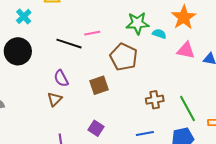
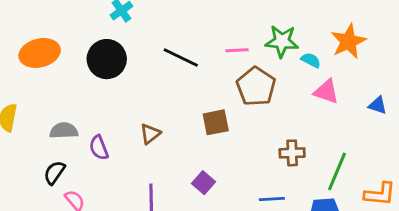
pink line: (92, 33) -> (237, 50), moved
pink triangle: (186, 50) -> (326, 92), moved
purple semicircle: (61, 78) -> (99, 148), moved
green line: (187, 108) -> (337, 171), turned 44

